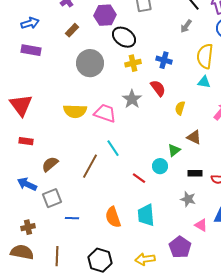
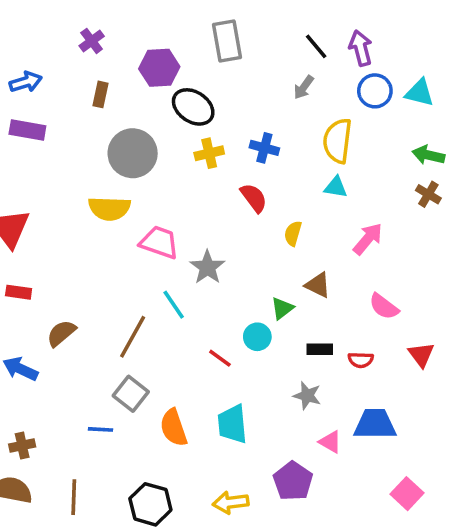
brown rectangle: (72, 30) -> (101, 94), turned -32
gray star: (132, 99) -> (207, 267), moved
yellow semicircle: (75, 111) -> (109, 208), moved
gray square: (52, 198) -> (131, 394), moved, turned -30

